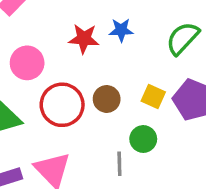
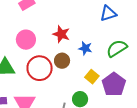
blue star: (121, 30) -> (85, 48), moved
brown circle: (107, 99) -> (62, 61), moved

